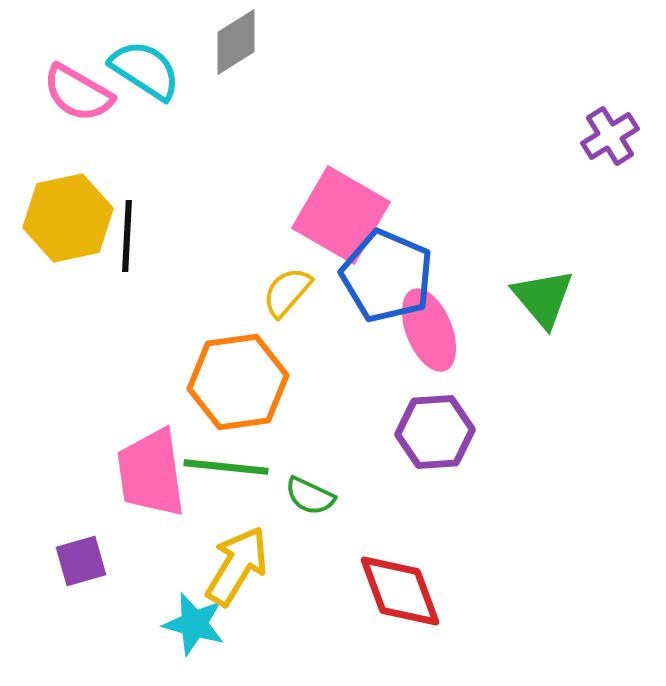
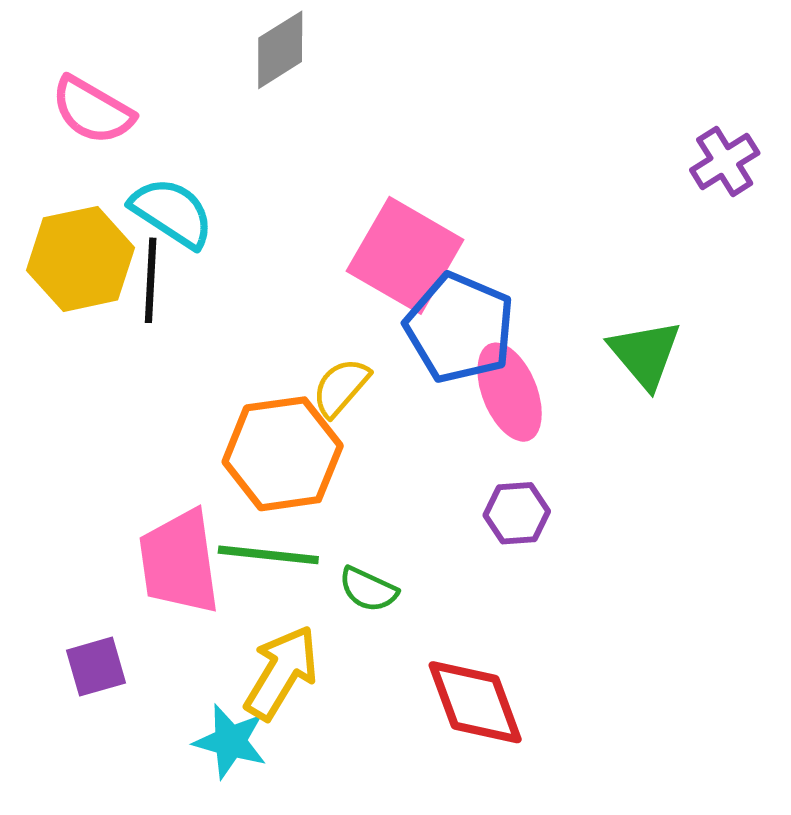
cyan semicircle: (145, 70) -> (172, 213), moved
yellow semicircle: (287, 292) -> (341, 387), moved
purple hexagon: (435, 432) -> (517, 513), size x0.7

